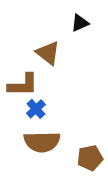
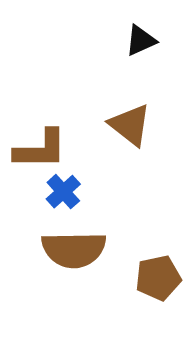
brown triangle: (48, 53) -> (130, 125), moved

